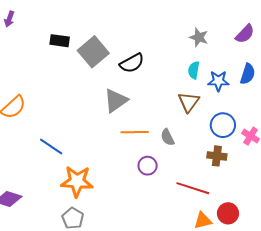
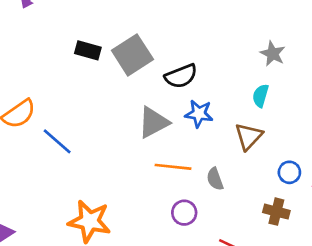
black rectangle: (60, 41) -> (88, 50), moved
blue star: (218, 81) -> (199, 114), moved
blue circle: (223, 125) -> (289, 172), size x0.7
blue line: (51, 146) -> (57, 141), moved

